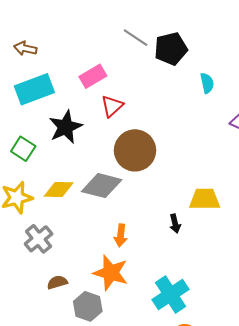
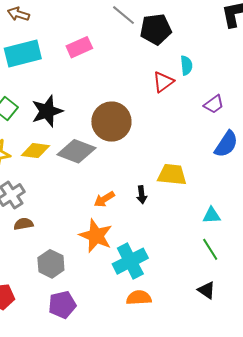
red triangle: (112, 106) -> (163, 82), moved
black star: (65, 127) -> (47, 111), moved
orange arrow: (121, 235) -> (104, 199), moved, turned 45
orange star: (111, 273) -> (96, 236), moved
brown semicircle: (57, 282) -> (24, 224), moved

